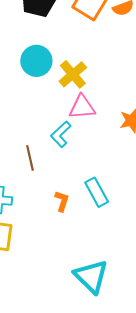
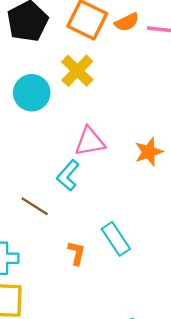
yellow cross: (73, 74) -> (77, 71), moved
brown line: (30, 158) -> (35, 206), turned -40

